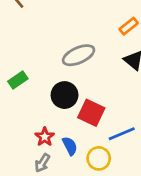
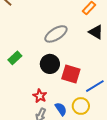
blue semicircle: (70, 146) -> (61, 109), moved

